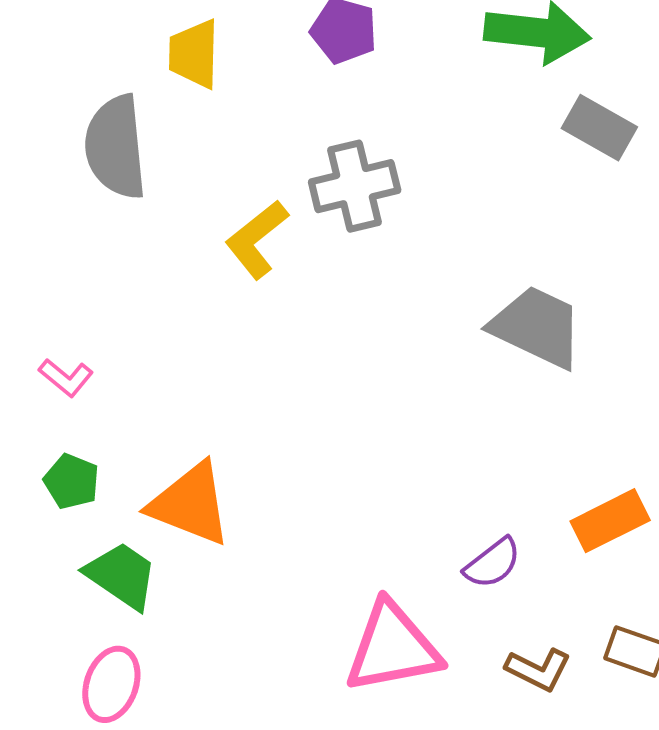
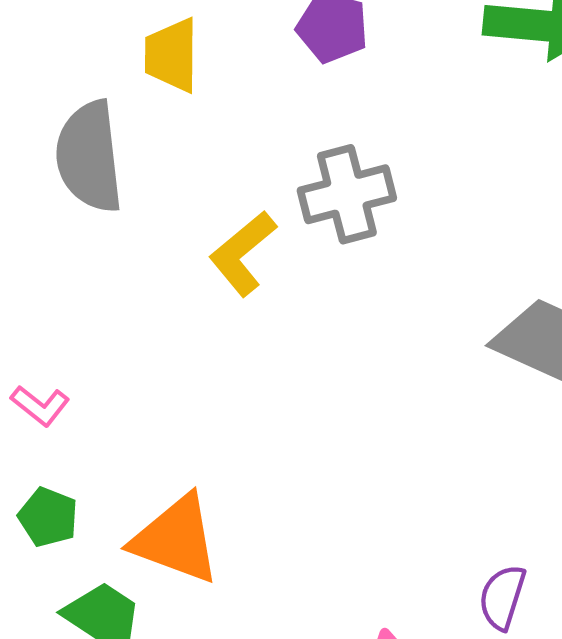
purple semicircle: (492, 563) -> (502, 597), turned 146

